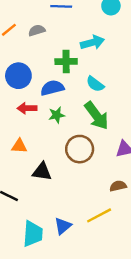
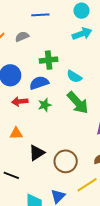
cyan arrow: (92, 43) -> (82, 34), moved
brown circle: (80, 149) -> (66, 161), moved
black triangle: (42, 172) -> (37, 153), turned -36

